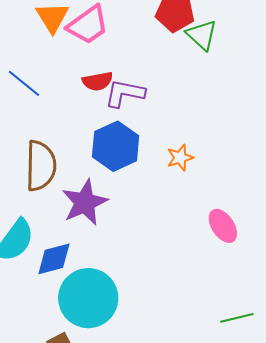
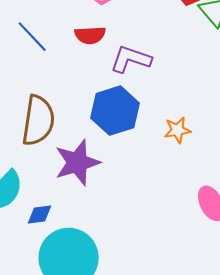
red semicircle: (98, 81) -> (90, 35), moved
blue diamond: (54, 259) -> (39, 214), size x0.7

